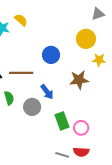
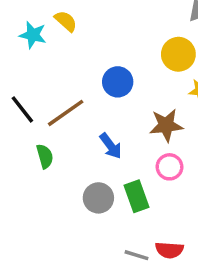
brown line: (21, 73) -> (66, 113), turned -35
gray circle: (32, 107) -> (98, 198), moved
pink circle: (81, 128) -> (170, 167), moved

